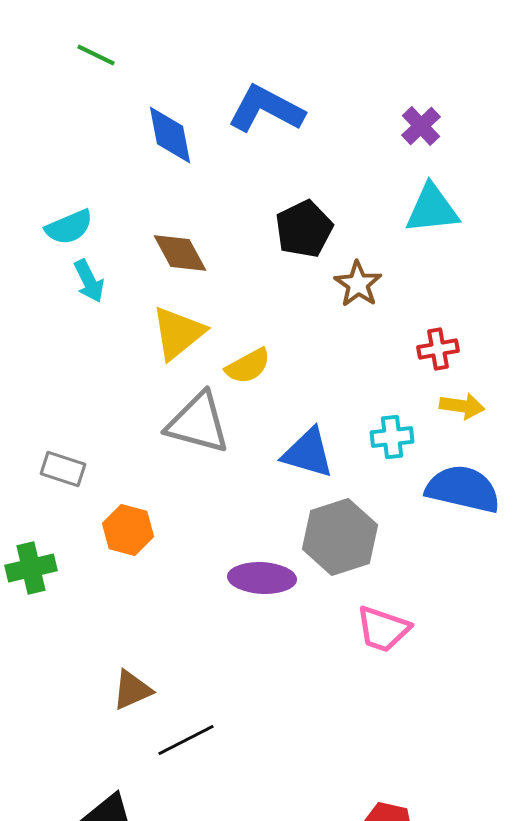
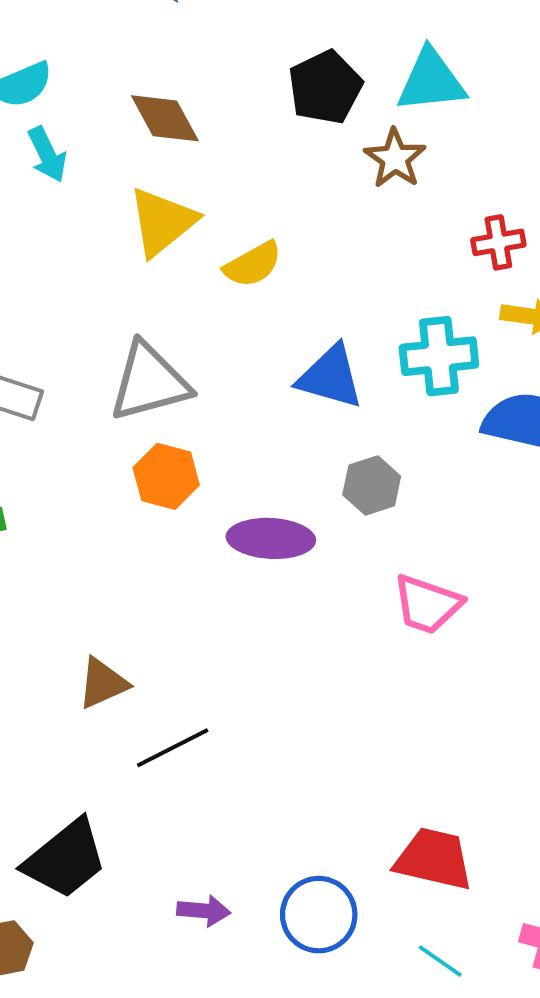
cyan triangle: (432, 209) -> (431, 81), moved
gray triangle: (198, 423) -> (149, 382), moved, turned -30
cyan cross: (392, 437) -> (439, 356), size x1.4
orange hexagon: (128, 530) -> (166, 476), moved
gray hexagon: (340, 537) -> (372, 485), size x0.6

